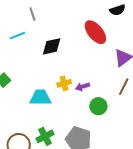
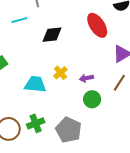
yellow cross: (64, 83) -> (60, 73), turned -32
purple arrow: (82, 87) -> (86, 78), moved

